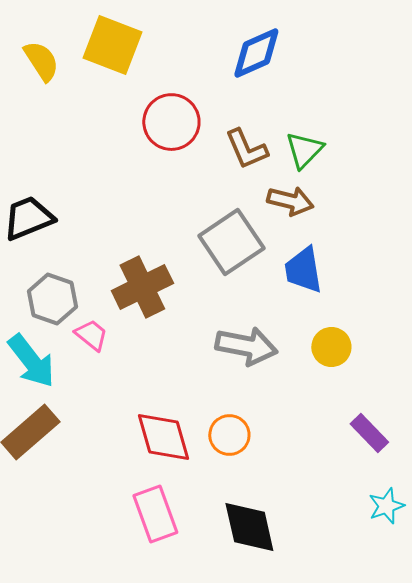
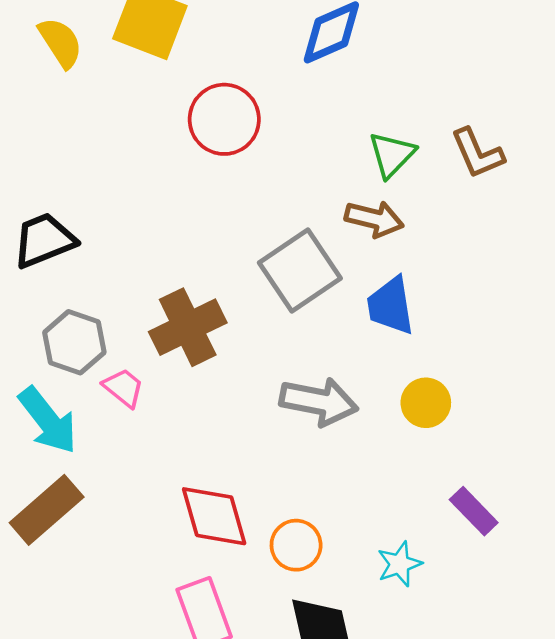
brown L-shape: (246, 149) -> (477, 153), moved
orange circle: (229, 435) -> (296, 545), moved
cyan star: (386, 506) -> (399, 564), moved

